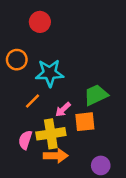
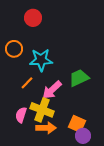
pink arrow: (63, 110) -> (52, 90), size x1.5
orange square: (85, 122) -> (77, 124), moved, turned 30
yellow cross: (51, 134) -> (42, 110), turned 30

